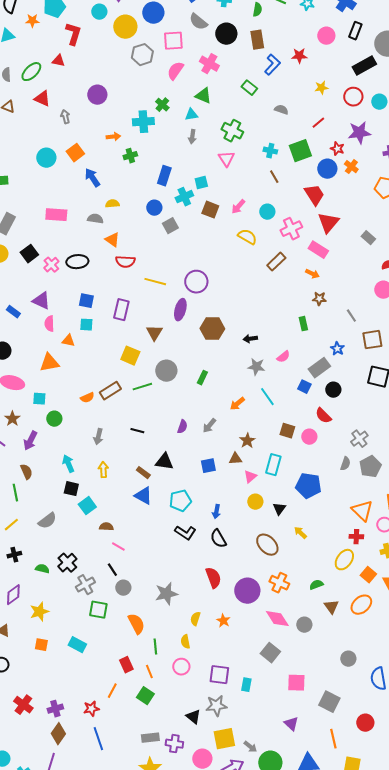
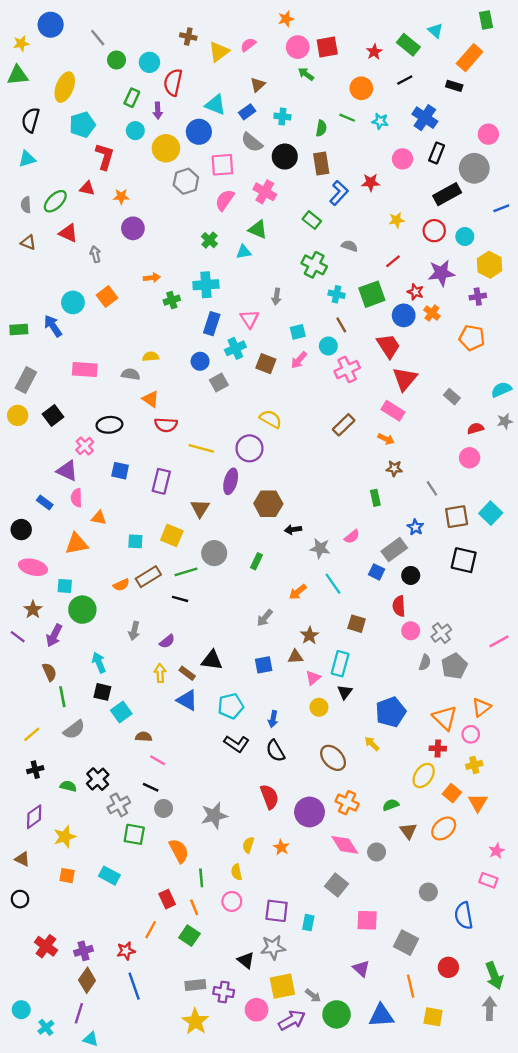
orange star: (32, 21) -> (121, 197), moved
cyan cross: (143, 122) -> (206, 285), moved
green cross: (232, 131) -> (314, 265), moved
gray arrow: (192, 137) -> (277, 297), moved
pink triangle: (226, 159) -> (249, 319), moved
blue arrow: (92, 178) -> (53, 326), moved
cyan square: (201, 183) -> (298, 332), moved
cyan circle: (267, 212) -> (328, 346), moved
pink cross: (291, 229) -> (347, 370), moved
yellow semicircle: (247, 237) -> (271, 419), moved
pink cross: (51, 265) -> (85, 446), moved
blue rectangle: (13, 312) -> (45, 502), moved
cyan square: (86, 325) -> (135, 541), moved
black arrow: (250, 339) -> (293, 530), moved
red semicircle: (323, 416) -> (399, 606), turned 42
green circle: (54, 419) -> (82, 610), size x1.5
purple semicircle: (182, 427) -> (167, 641), moved, turned 32
black line: (137, 431) -> (180, 599), moved
pink circle: (309, 437) -> (411, 631), moved
yellow arrow: (103, 470) -> (160, 673), moved
blue pentagon: (308, 486) -> (391, 712), moved, turned -30
green line: (15, 493) -> (62, 697), moved
black triangle: (279, 509) -> (345, 692), moved
black line: (112, 570) -> (151, 787), turned -32

